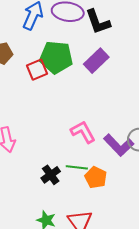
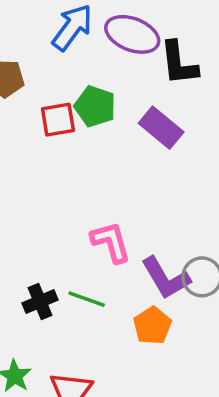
green pentagon: (56, 57) -> (95, 106), size x0.7
purple rectangle: (96, 61) -> (161, 128), turned 70
orange pentagon: (96, 177) -> (152, 326), moved

